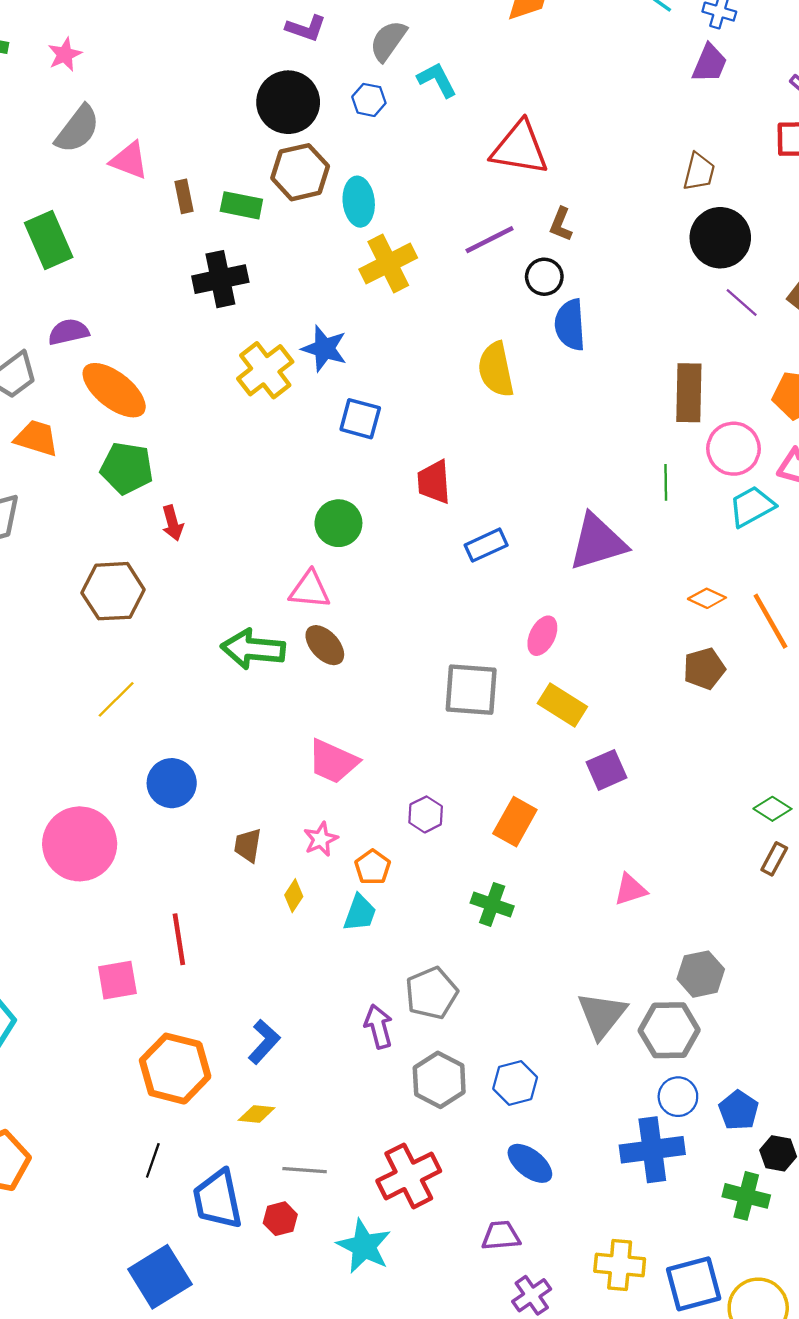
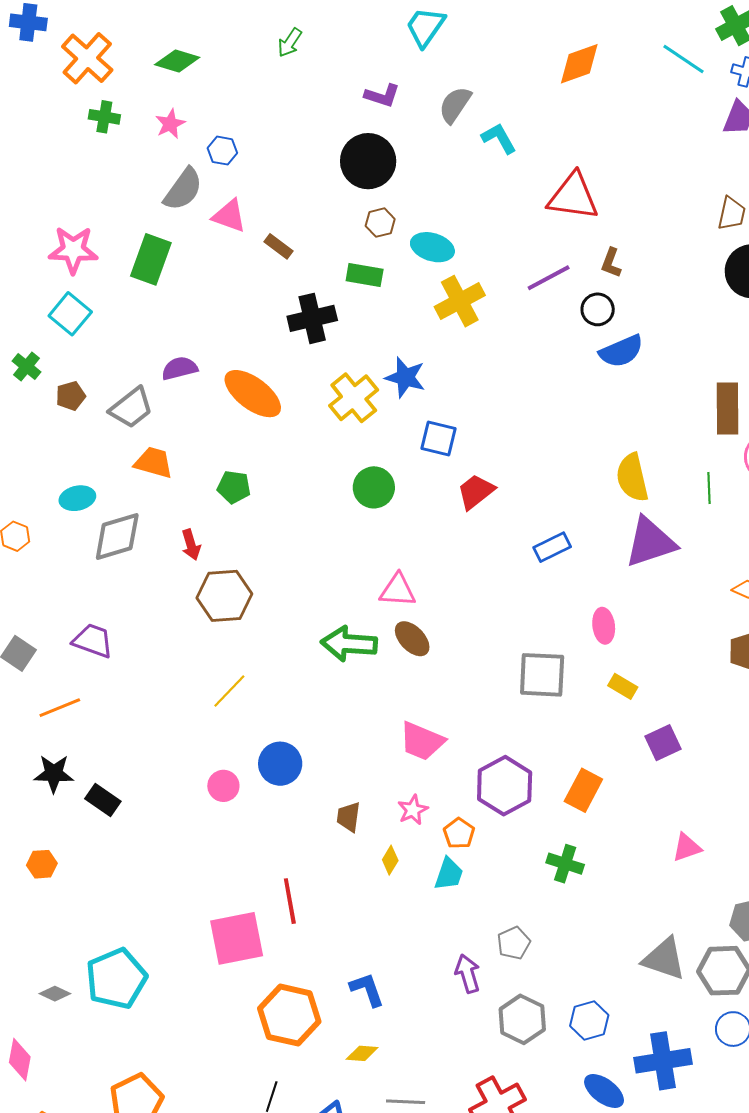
blue hexagon: (369, 100) -> (222, 151), moved
brown hexagon: (300, 172) -> (380, 223), size x0.6
brown rectangle: (184, 196) -> (278, 246), turned -40
cyan ellipse: (359, 202) -> (432, 247), turned -66
green rectangle: (241, 205) -> (365, 275), moved
green rectangle: (49, 240) -> (151, 259), moved, turned 45
blue semicircle: (570, 325) -> (621, 351), turned -108
yellow semicircle: (496, 369) -> (632, 478), moved
orange ellipse: (114, 390) -> (253, 394), moved
green pentagon: (127, 468) -> (234, 487), size x0.7
red trapezoid: (434, 482) -> (476, 492), moved, turned 57
red arrow: (173, 523) -> (191, 545), moved
green circle: (338, 523) -> (374, 487), moved
pink ellipse: (542, 636) -> (604, 626), turned -32
yellow rectangle: (562, 705) -> (623, 686), size x0.7
purple hexagon: (426, 814) -> (505, 786), size x1.8
pink circle: (80, 844) -> (223, 786), moved, size x0.5
pink square: (117, 980) -> (237, 938), size x1.5
gray pentagon: (431, 993) -> (514, 943), size x0.7
gray triangle: (602, 1015) -> (664, 959), turned -48
blue L-shape: (264, 1042) -> (367, 989), turned -60
blue cross: (652, 1150) -> (663, 1061), moved

